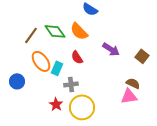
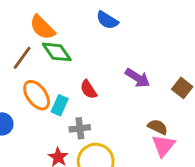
orange semicircle: (79, 31) -> (42, 27), moved
brown semicircle: (133, 83) -> (158, 127), moved
pink triangle: (129, 96) -> (163, 146), turned -42

